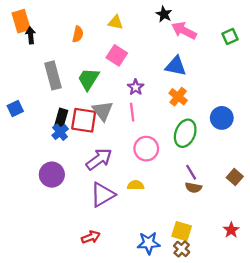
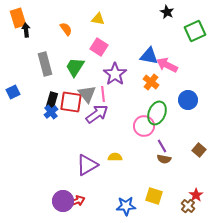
black star: (164, 14) -> (167, 12), moved
pink arrow: (184, 31) -> (167, 65), moved
orange semicircle: (78, 34) -> (66, 29), turned -48
green square: (230, 37) -> (195, 31), size x1.5
purple star: (136, 87) -> (115, 74), size x1.6
pink line: (132, 112) -> (103, 94), moved
pink circle: (146, 149) -> (144, 126), moved
purple arrow: (99, 159) -> (97, 114), moved
purple circle: (52, 175) -> (63, 201), moved
brown cross: (182, 249) -> (188, 206), moved

